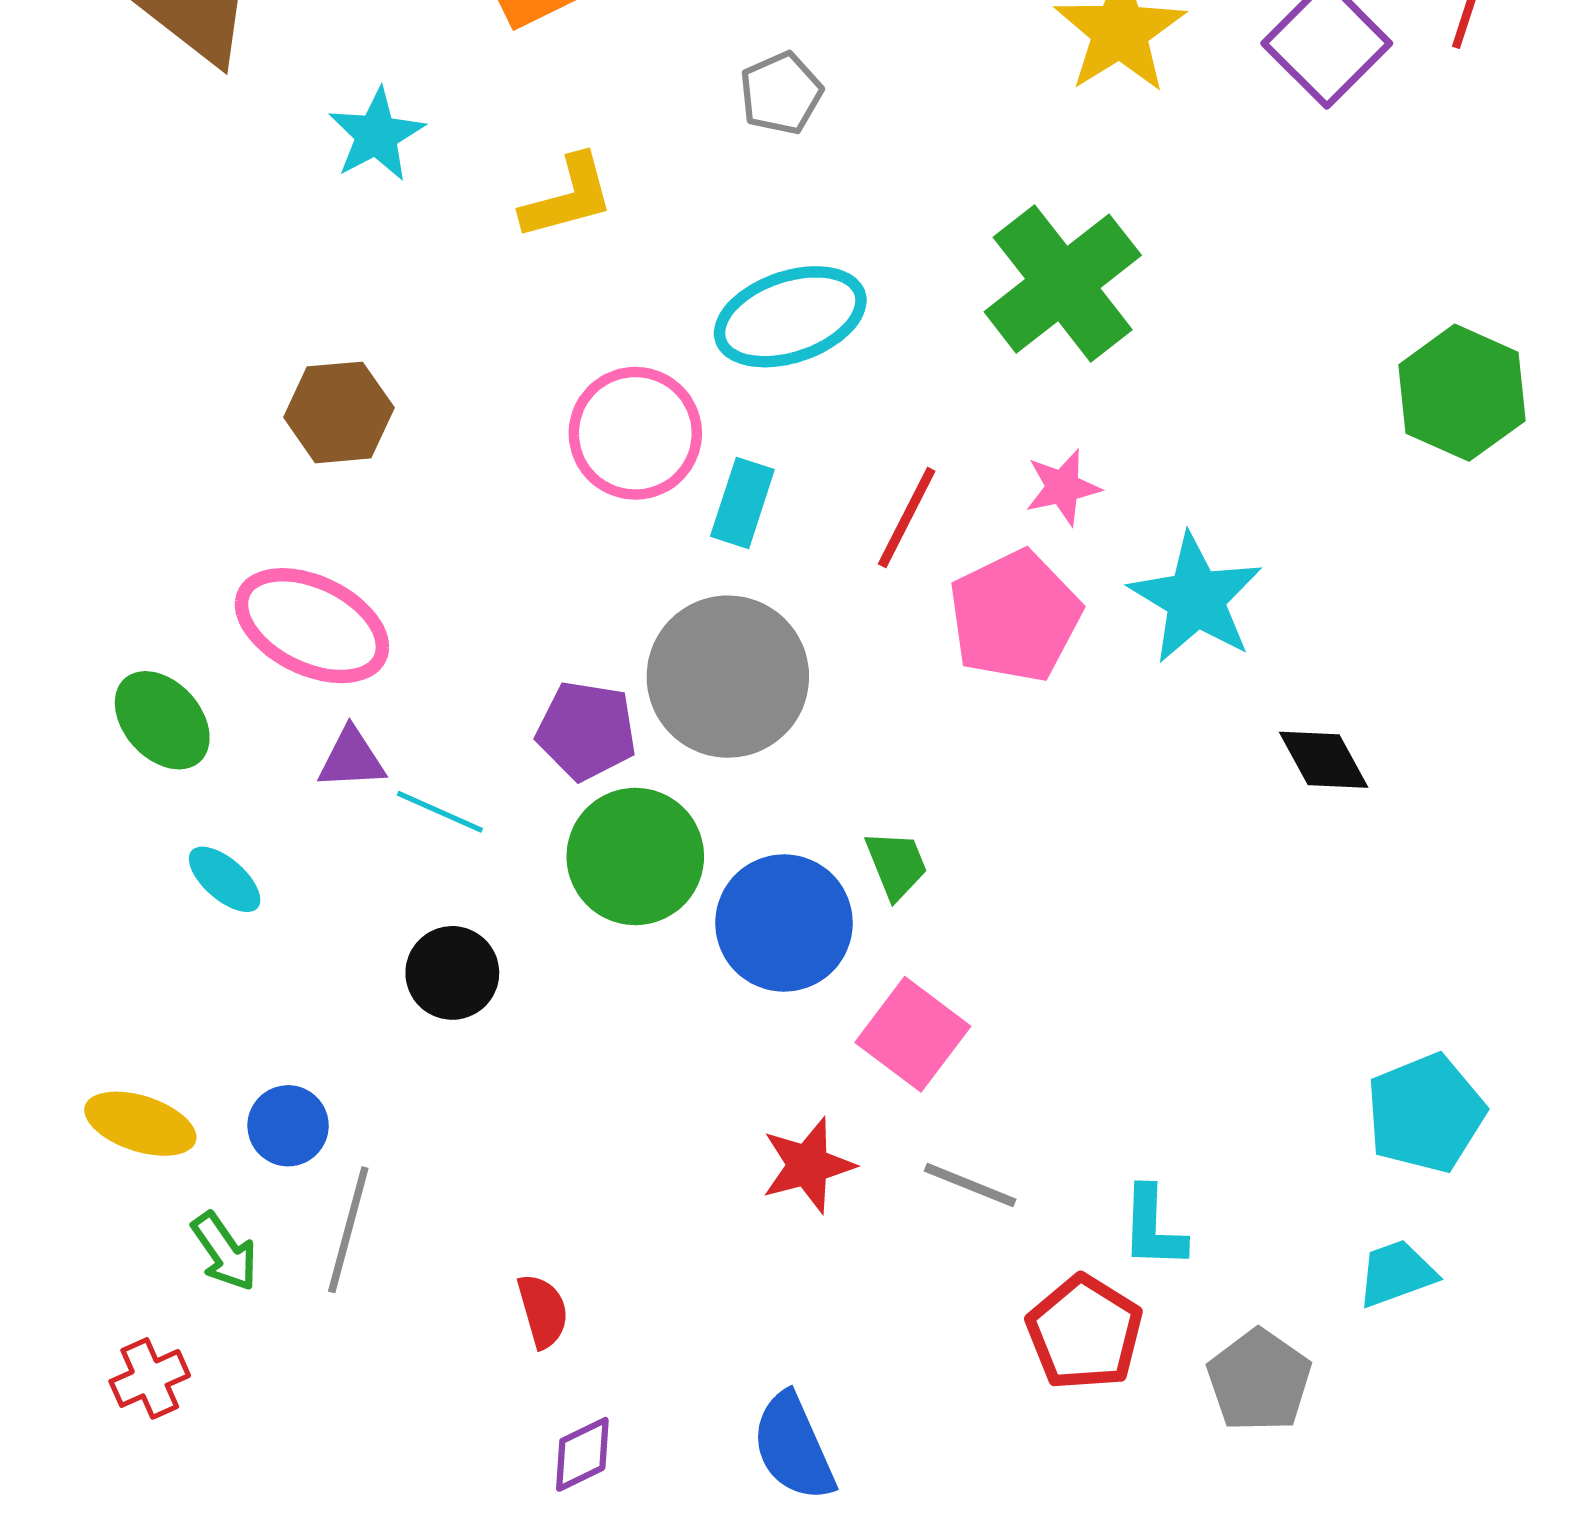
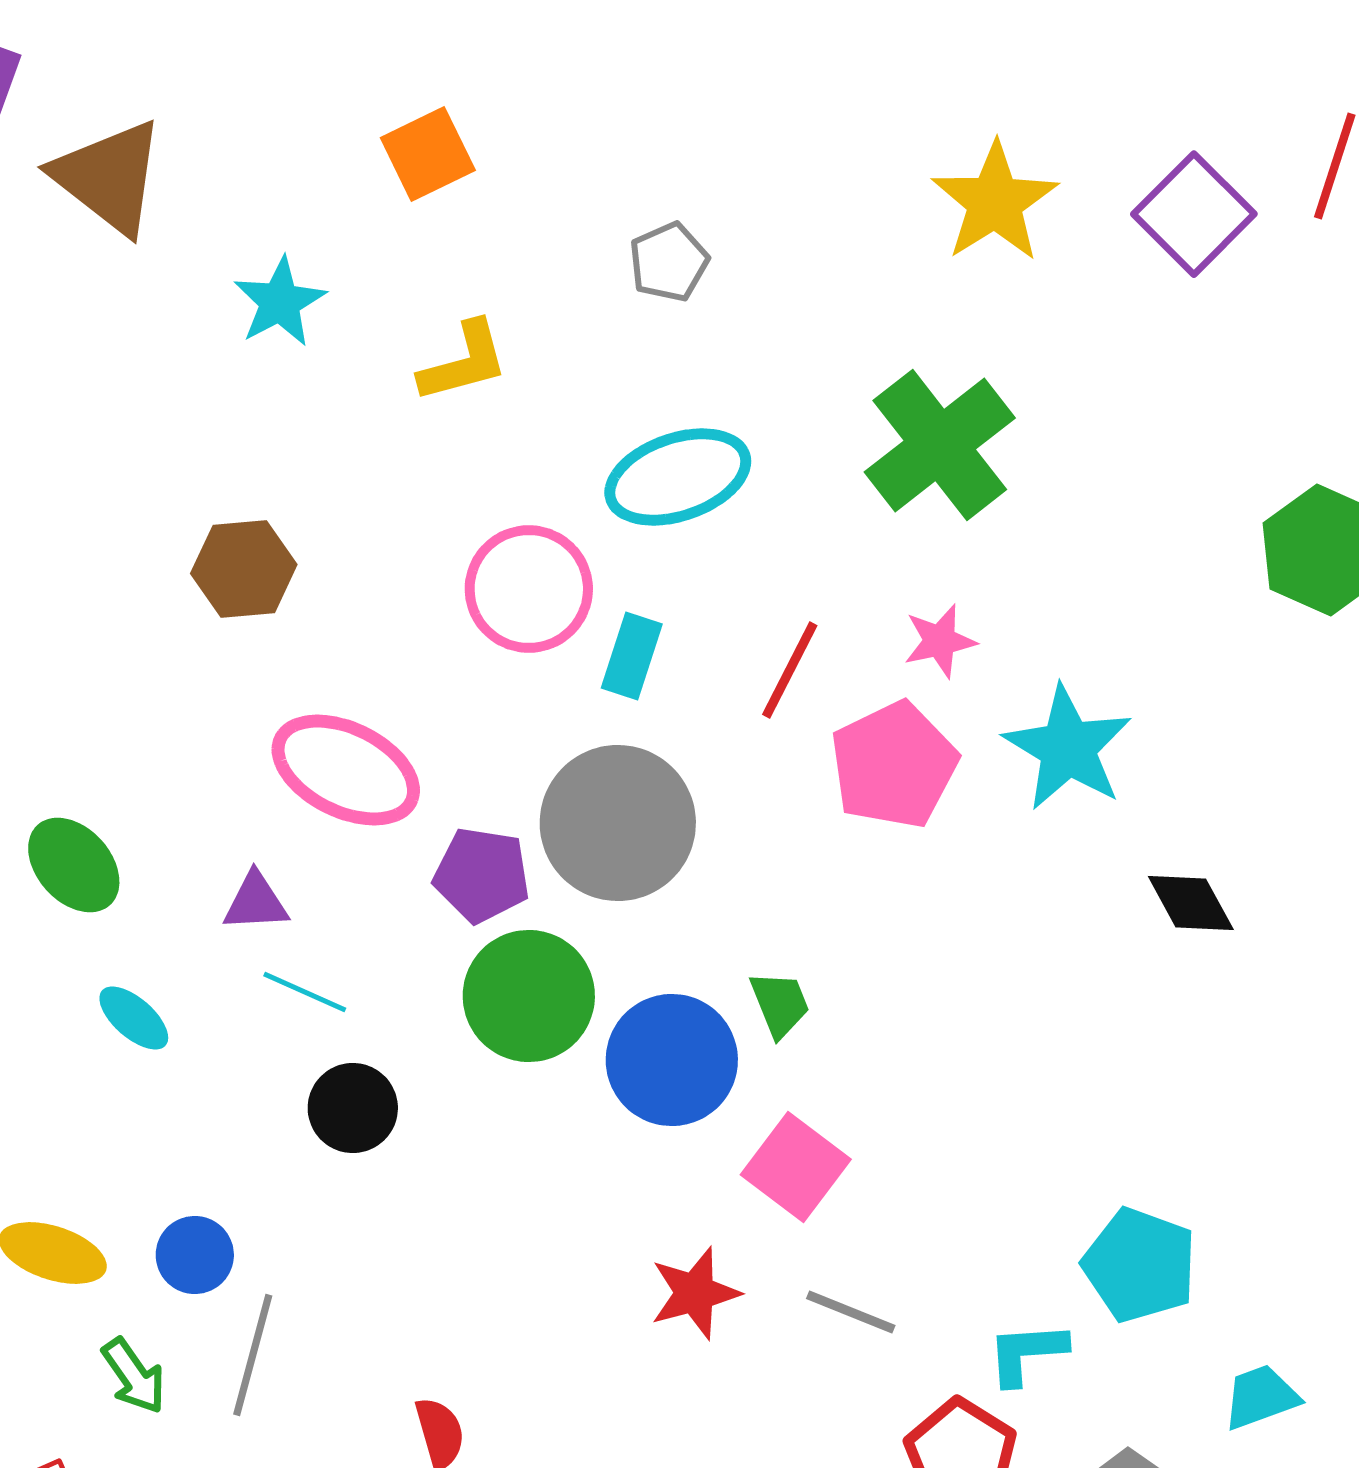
pink ellipse: (312, 626) -> (346, 770), moved
cyan line: (440, 812) -> (305, 992), moved
cyan pentagon: (1426, 1113) -> (1140, 1265), moved, turned -30
cyan L-shape: (1153, 1228) -> (1027, 1353), turned 84

